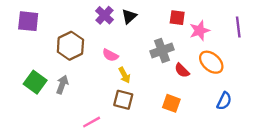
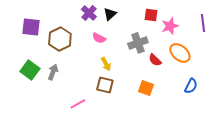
purple square: (28, 21) -> (31, 27), moved
pink semicircle: (110, 55) -> (99, 38), moved

